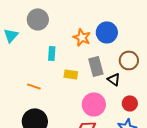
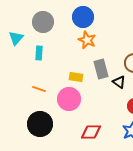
blue circle: (107, 32) -> (83, 17), moved
cyan rectangle: (52, 53) -> (39, 53), moved
pink circle: (94, 104) -> (69, 99), moved

